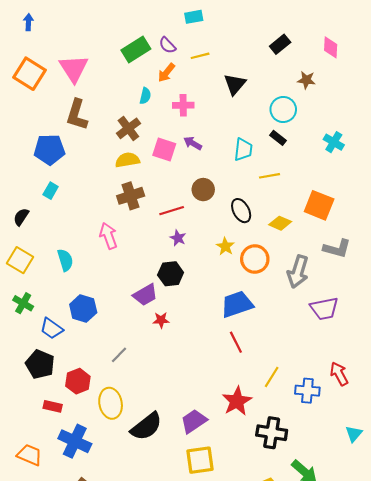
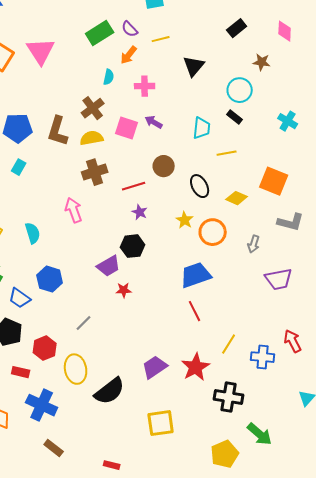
brown L-shape: (77, 115) -> (58, 131), moved
gray arrow: (298, 272) -> (254, 244), size x0.6
purple trapezoid: (194, 421) -> (155, 367), moved

